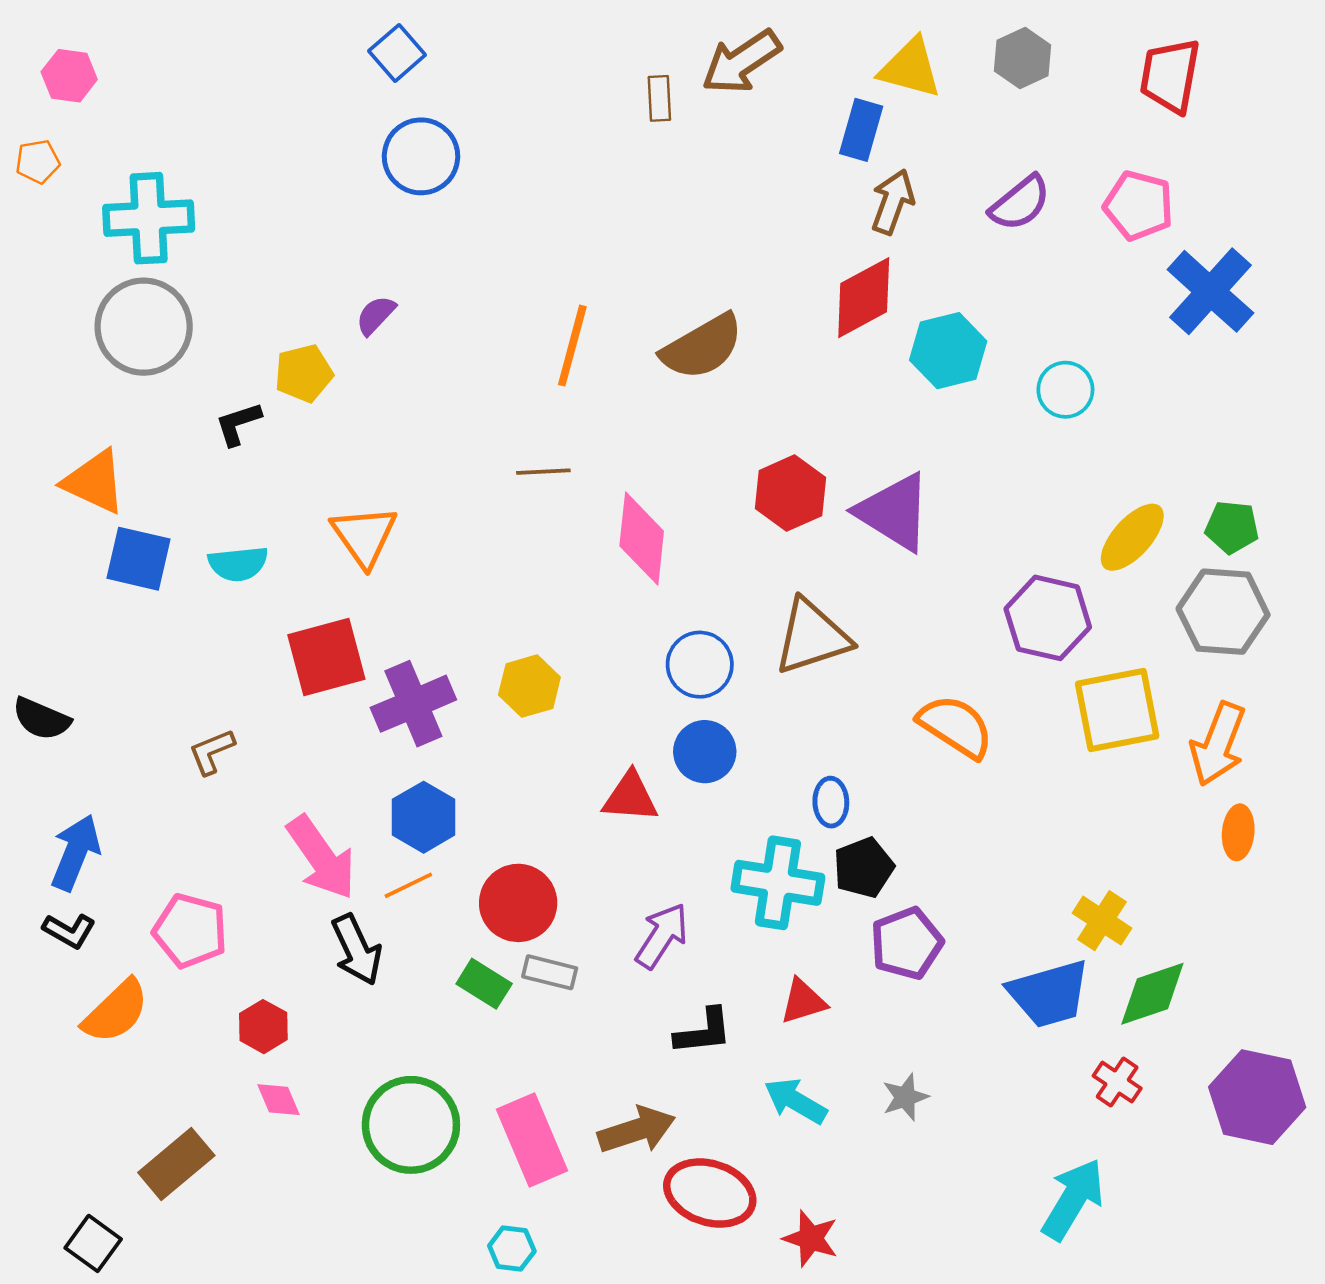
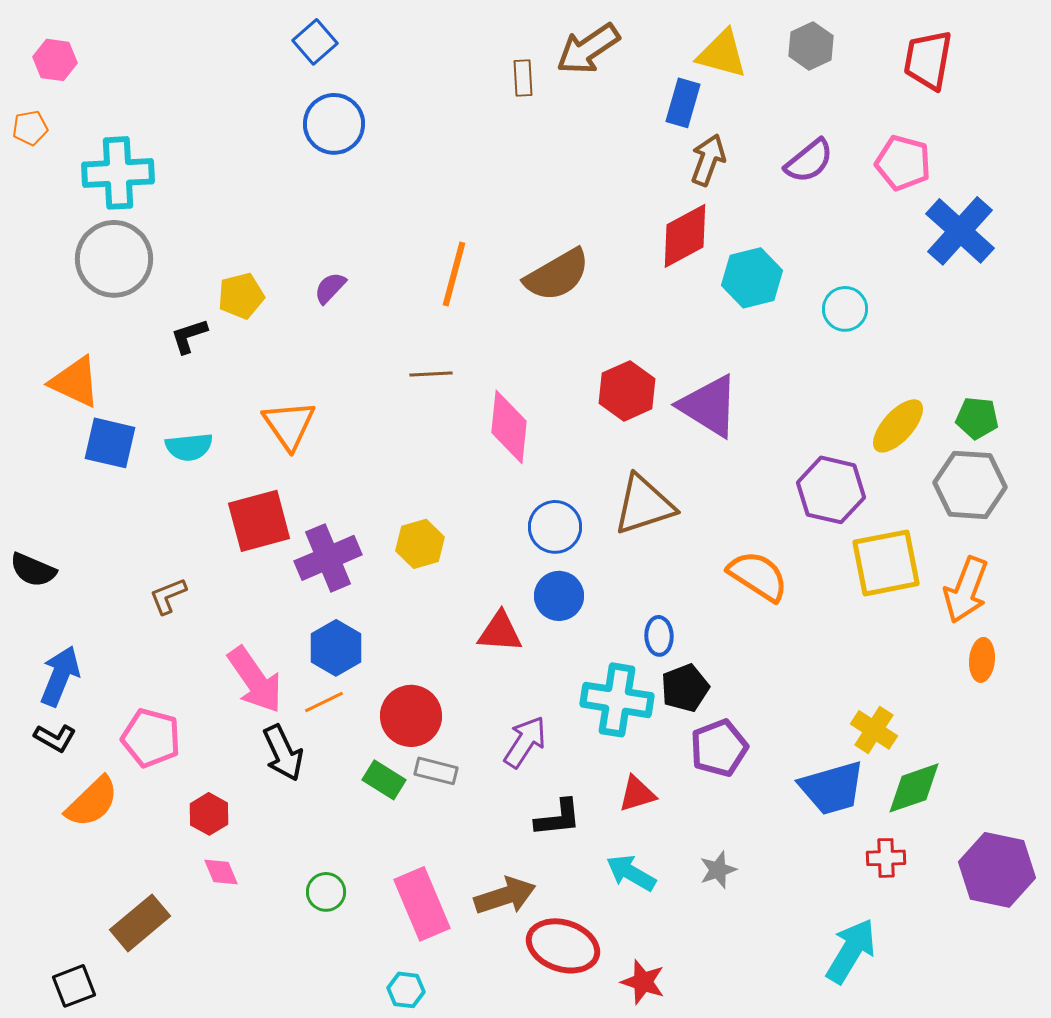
purple semicircle: (376, 315) -> (330, 288), moved
red cross: (1117, 1082) -> (886, 858), turned -36
green circle: (411, 1125) -> (326, 892), size x0.5
black square: (93, 1243) -> (74, 986), turned 33

